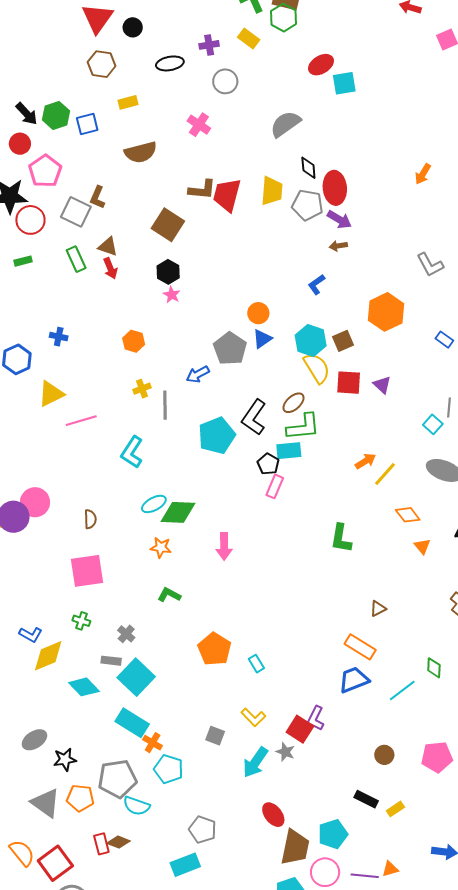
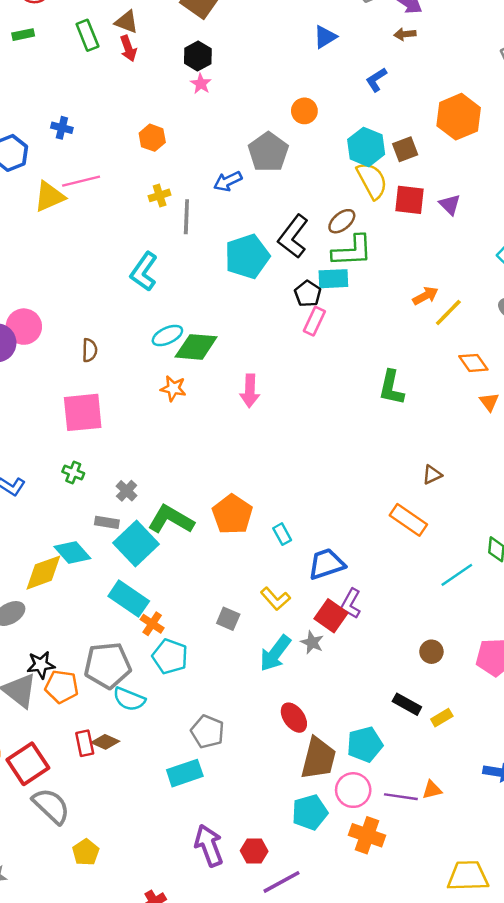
blue triangle: (262, 339) -> (325, 37), moved
pink line: (81, 421) -> (81, 181), moved
green L-shape: (169, 595) -> (171, 519), moved, size x1.6
yellow diamond: (48, 656) -> (43, 573), moved
blue trapezoid: (354, 680) -> (326, 564), moved
black star: (65, 760) -> (41, 665), moved

